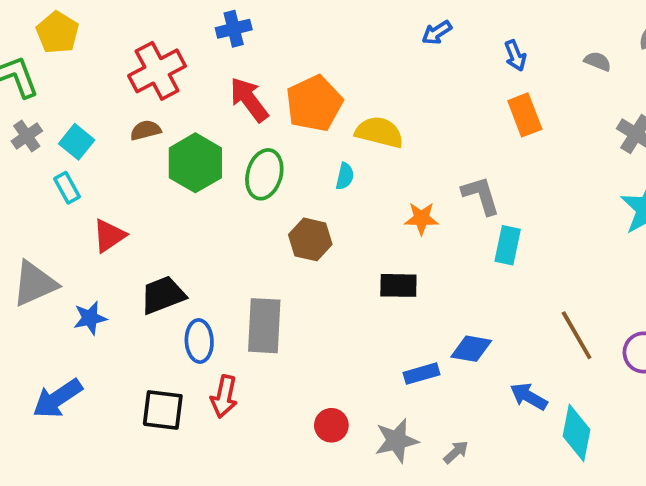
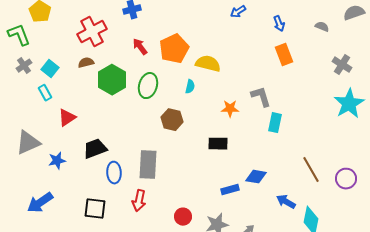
red arrow: (249, 100) -> (140, 47), size x0.7
red arrow: (224, 397) -> (139, 201), moved

